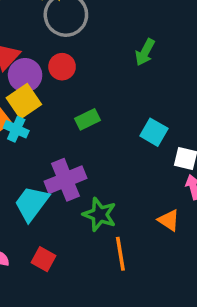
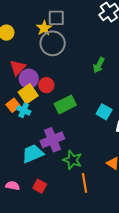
red circle: (62, 67) -> (46, 85), moved
green rectangle: (87, 119) -> (65, 104), size x1.5
cyan trapezoid: (32, 203) -> (33, 154), turned 30

